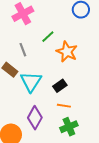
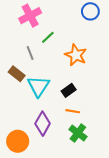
green line: (48, 37) -> (48, 37), moved
green cross: (69, 127) -> (78, 133), turned -30

